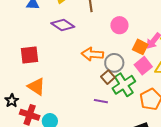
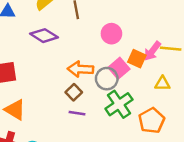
pink square: (143, 66) -> (119, 68), moved
brown square: (108, 77) -> (74, 92), moved
purple line: (101, 101) -> (77, 113), moved

